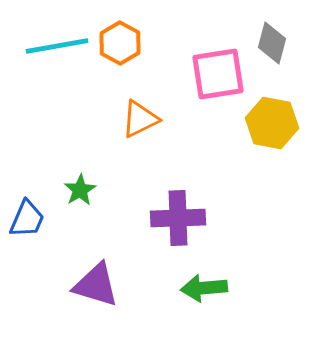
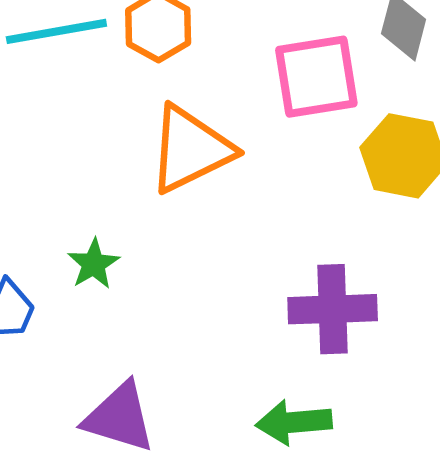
orange triangle: (140, 119) -> (190, 149), size x1.5
purple cross: (178, 218) -> (333, 309), moved

